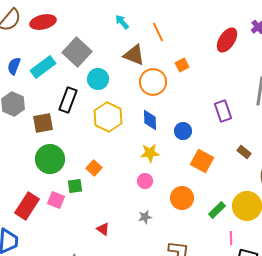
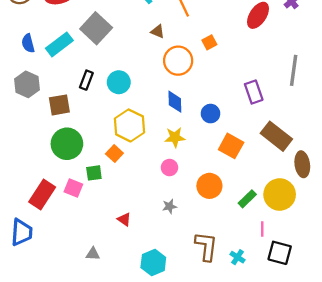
brown triangle: (134, 55) -> (158, 31), size x0.6
blue semicircle: (14, 66) -> (28, 43), turned -36
cyan circle: (98, 79) -> (119, 82), moved
black rectangle: (68, 100) -> (86, 80), size x0.7
yellow hexagon: (108, 117) -> (130, 125), moved
brown rectangle: (244, 152) -> (276, 136), size x2.0

